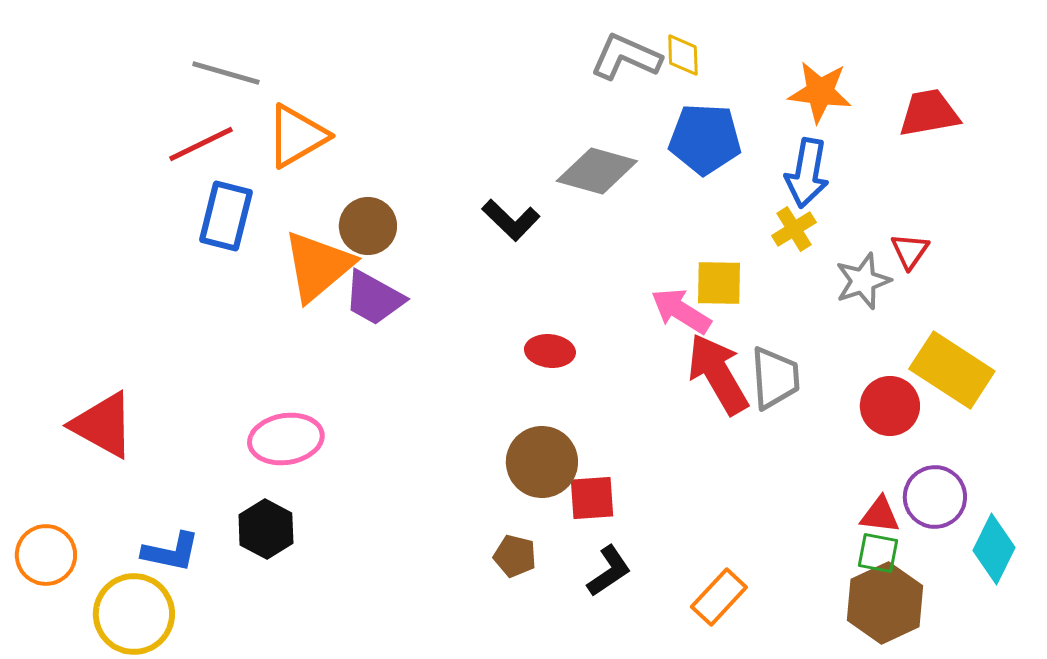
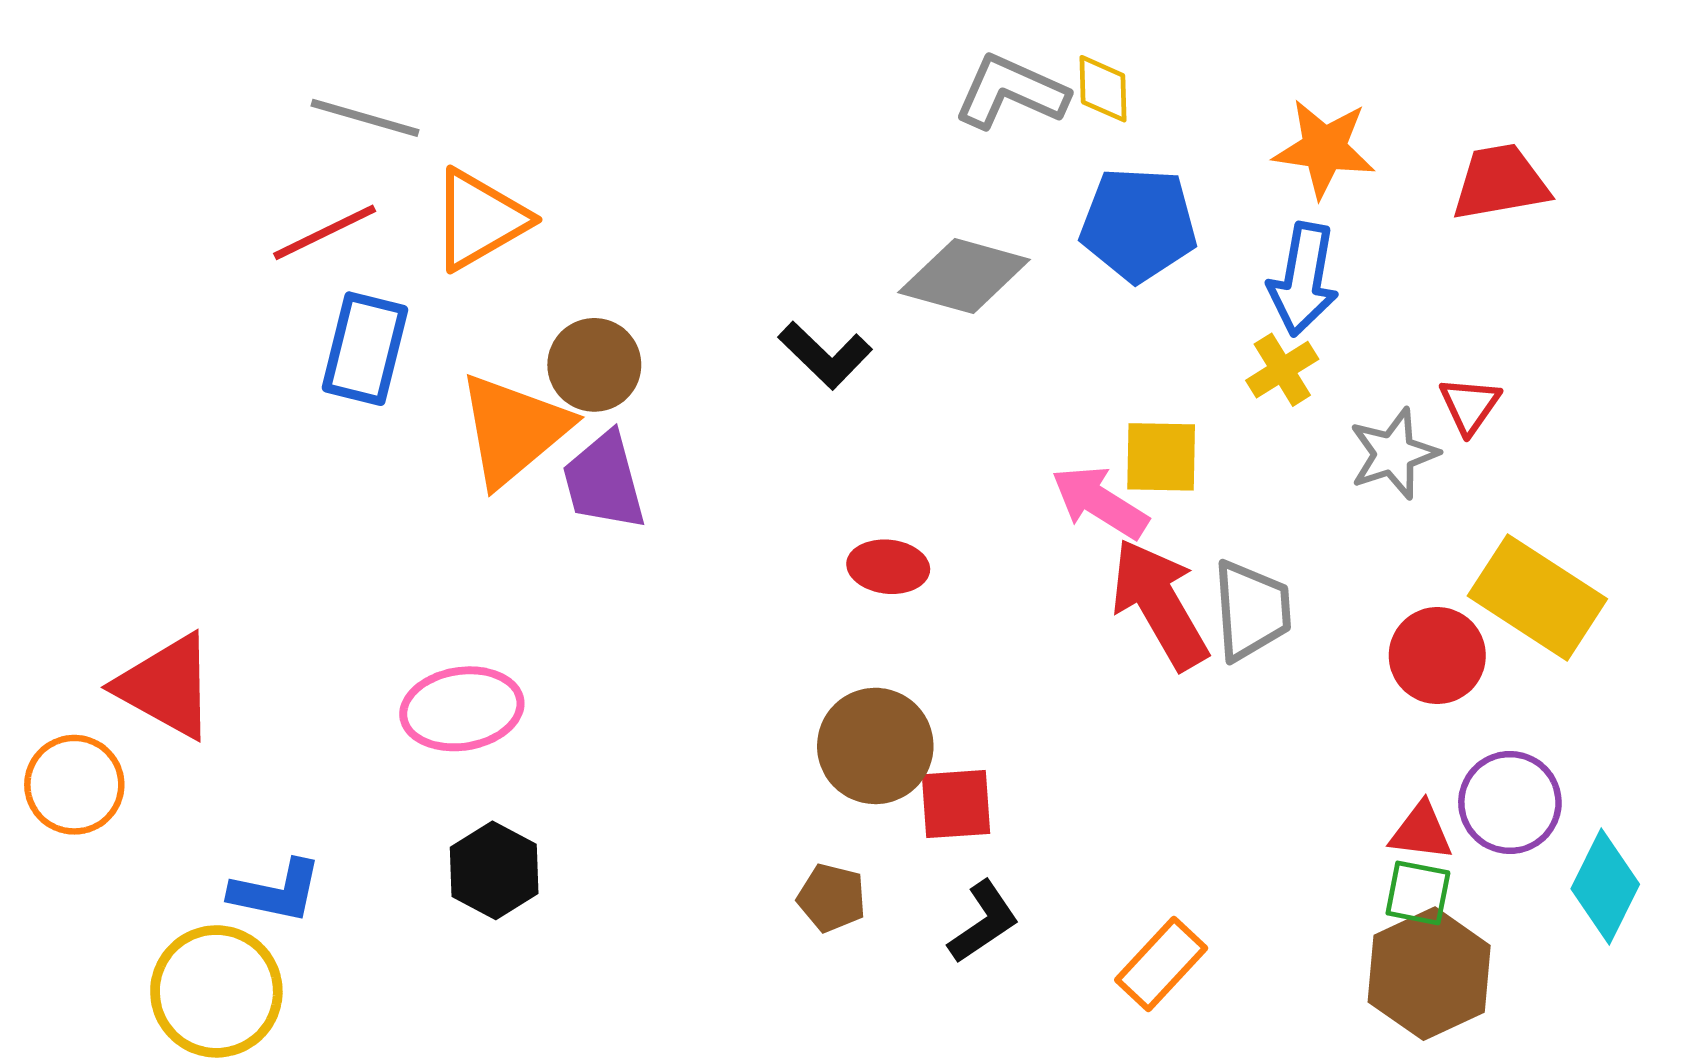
purple trapezoid: (374, 298) -> (604, 481), turned 46
black hexagon: (266, 529) -> (494, 870), moved
orange circle: (46, 555) -> (74, 785), moved

